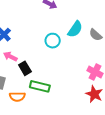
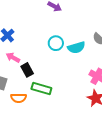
cyan semicircle: (75, 29) -> (76, 48), moved, turned 36

